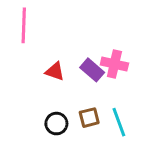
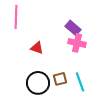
purple rectangle: (92, 70) -> (73, 28), moved
black circle: (56, 124) -> (38, 83), size x1.5

